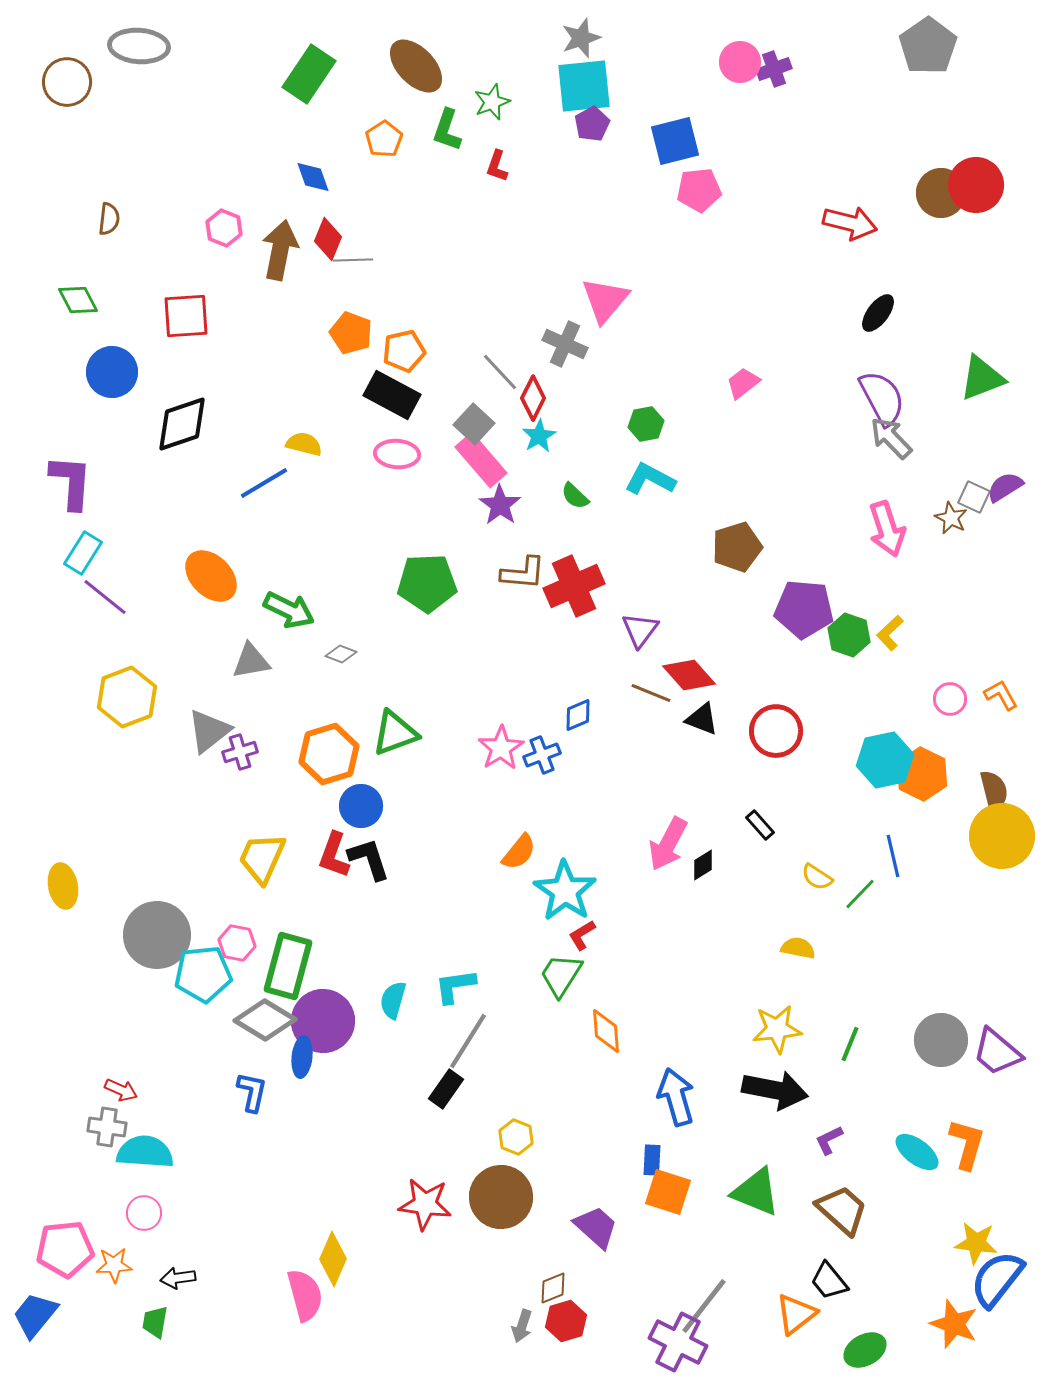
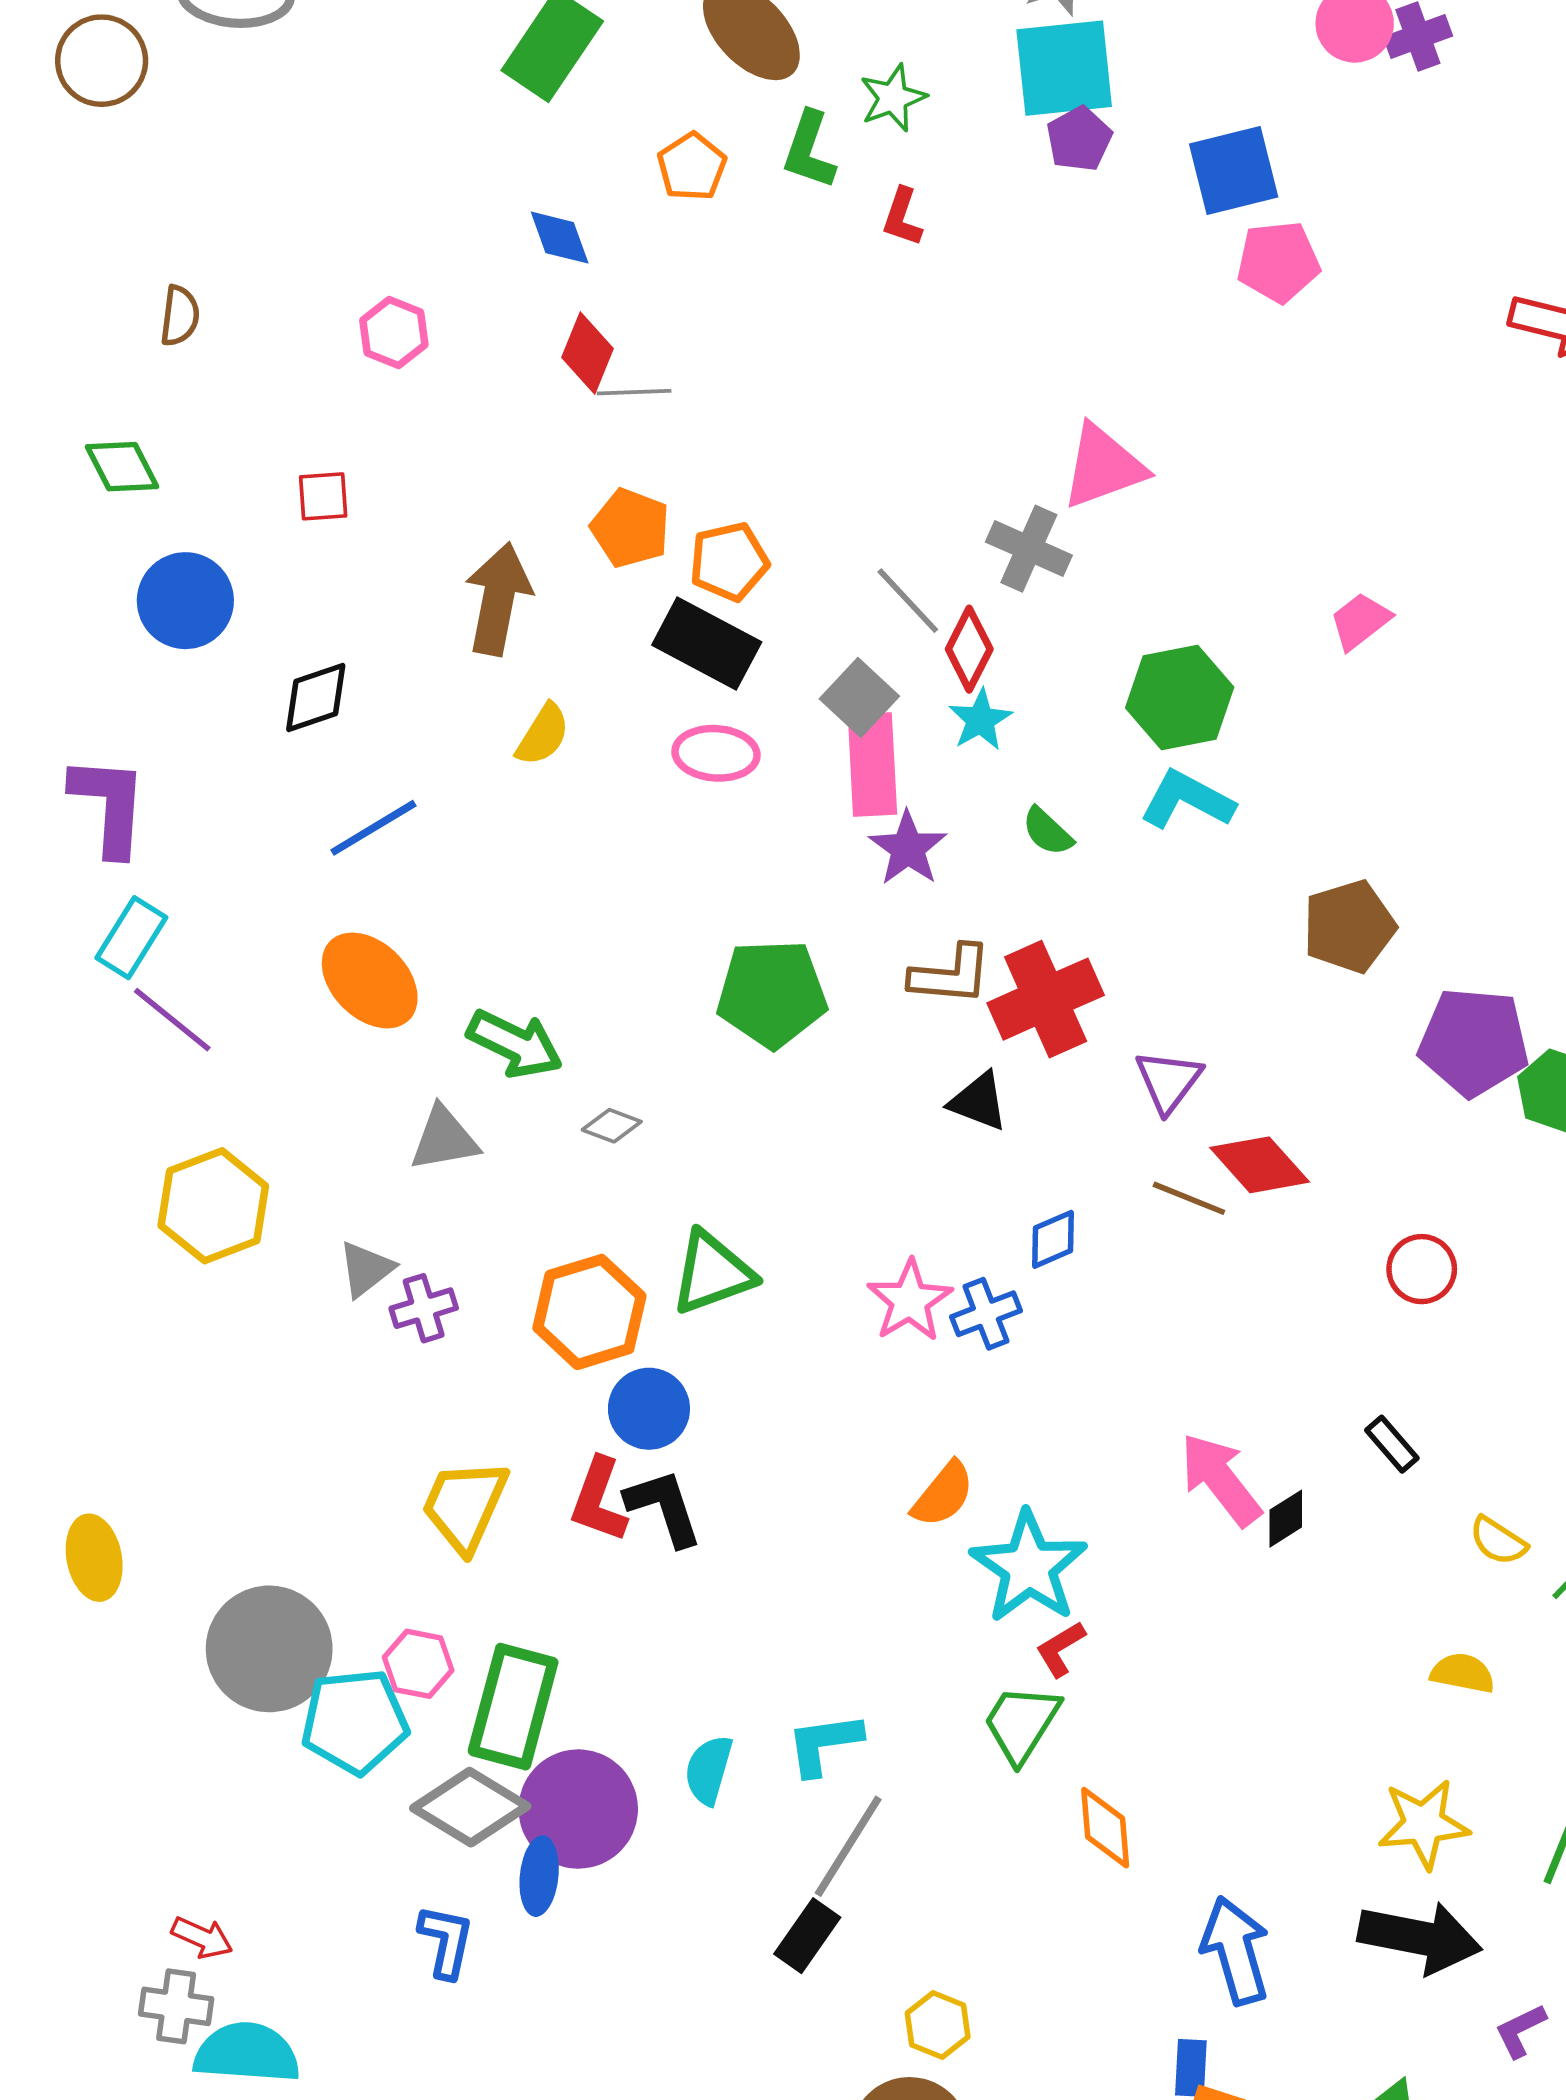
brown arrow: (280, 250) -> (498, 599), moved
pink triangle: (605, 300) -> (1103, 467), turned 30
red square: (186, 316) -> (323, 496), size x0.6
black diamond: (182, 424) -> (316, 697), size x0.7
green hexagon: (646, 424) -> (1180, 697), size x1.6
yellow semicircle: (304, 444) -> (543, 735), turned 108
pink rectangle: (481, 460) -> (872, 764), turned 38
blue line: (264, 483) -> (373, 828), moved
black triangle: (702, 719) -> (979, 1102), moved
gray triangle: (209, 731) -> (366, 1269), size x0.7
red circle: (776, 731) -> (1422, 1269), size x0.7
pink arrow: (668, 844) -> (1221, 1479), turned 114

